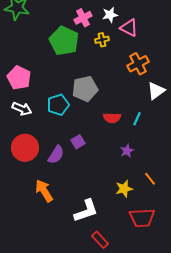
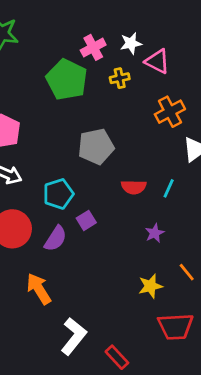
cyan pentagon: (58, 105) -> (58, 194), moved
white L-shape: (86, 211) -> (74, 336), moved, turned -32

